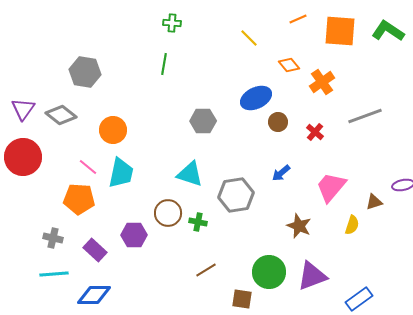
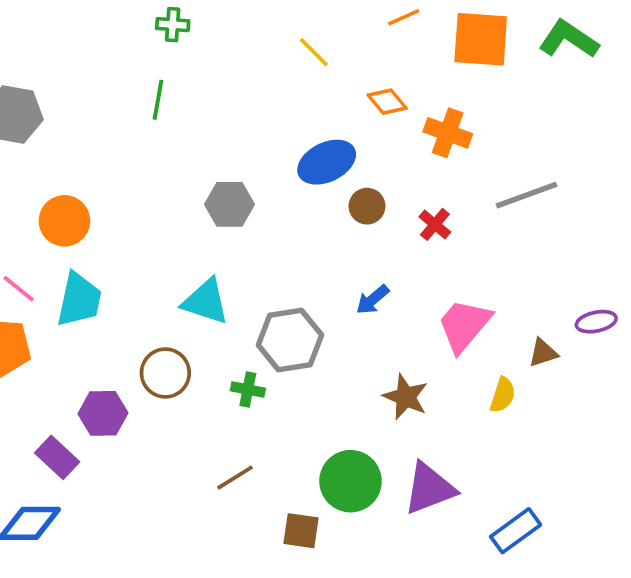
orange cross: (322, 82) -> (448, 133), turned -35
green cross: (198, 222) -> (248, 389), moved
purple rectangle: (95, 250) -> (57, 457), moved

